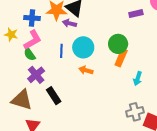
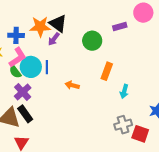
purple arrow: (69, 23) -> (54, 39), turned -64
green circle: (118, 44) -> (92, 41), moved
cyan circle: (83, 47) -> (31, 67), moved
black rectangle: (54, 96) -> (25, 114), moved

